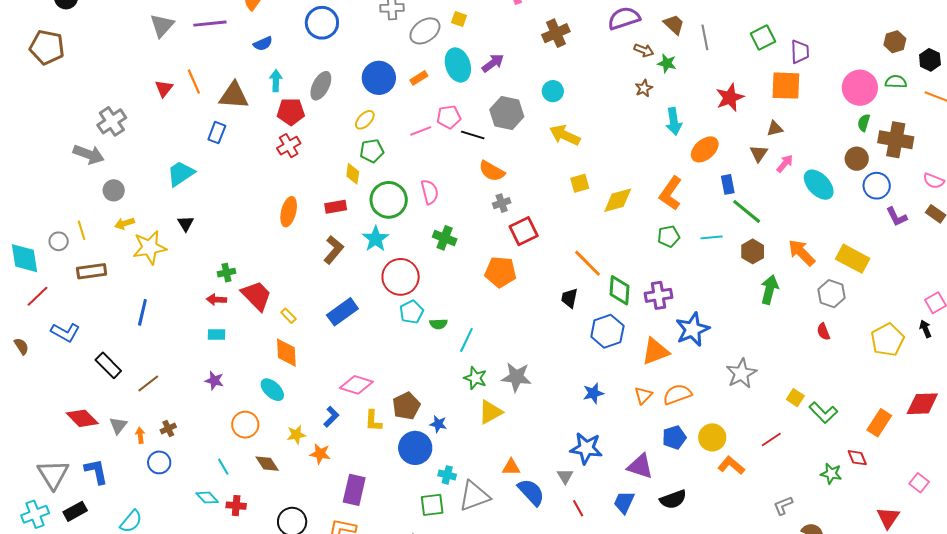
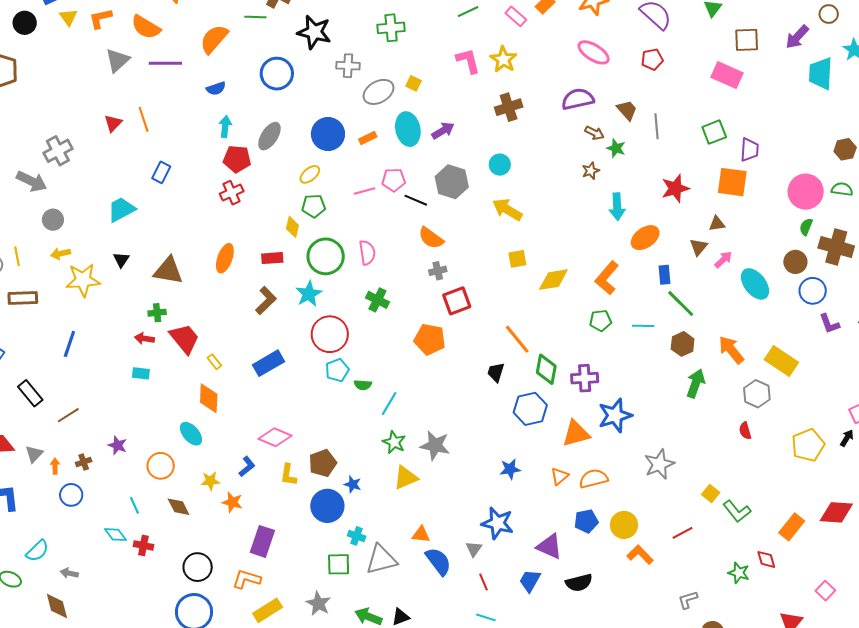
brown triangle: (234, 96) -> (168, 271), moved
black arrow: (925, 329) -> (847, 438), turned 48
purple star: (214, 381) -> (117, 445), moved

